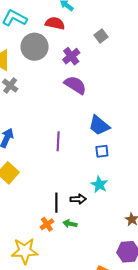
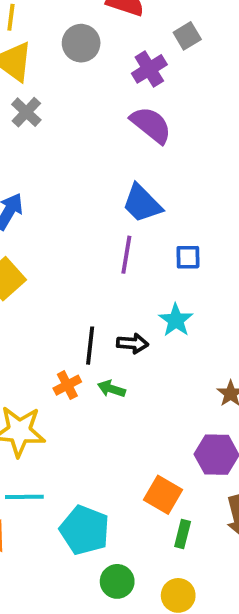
gray square: (101, 36) -> (187, 36), moved
gray circle: (35, 47) -> (81, 43), size x0.7
blue trapezoid: (99, 125) -> (142, 203), moved
purple line: (58, 141) -> (126, 255), moved

